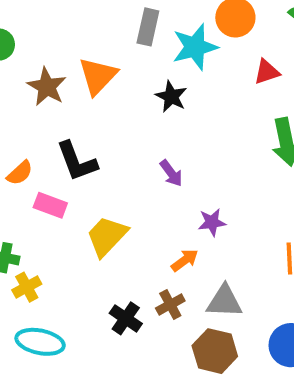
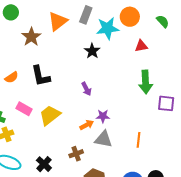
orange triangle: (98, 76) -> (58, 21), moved
pink rectangle: (50, 205) -> (24, 109), moved
orange arrow: (185, 260) -> (87, 125), moved
gray triangle: (224, 301) -> (103, 139), moved
black cross: (126, 318) -> (44, 164), moved

